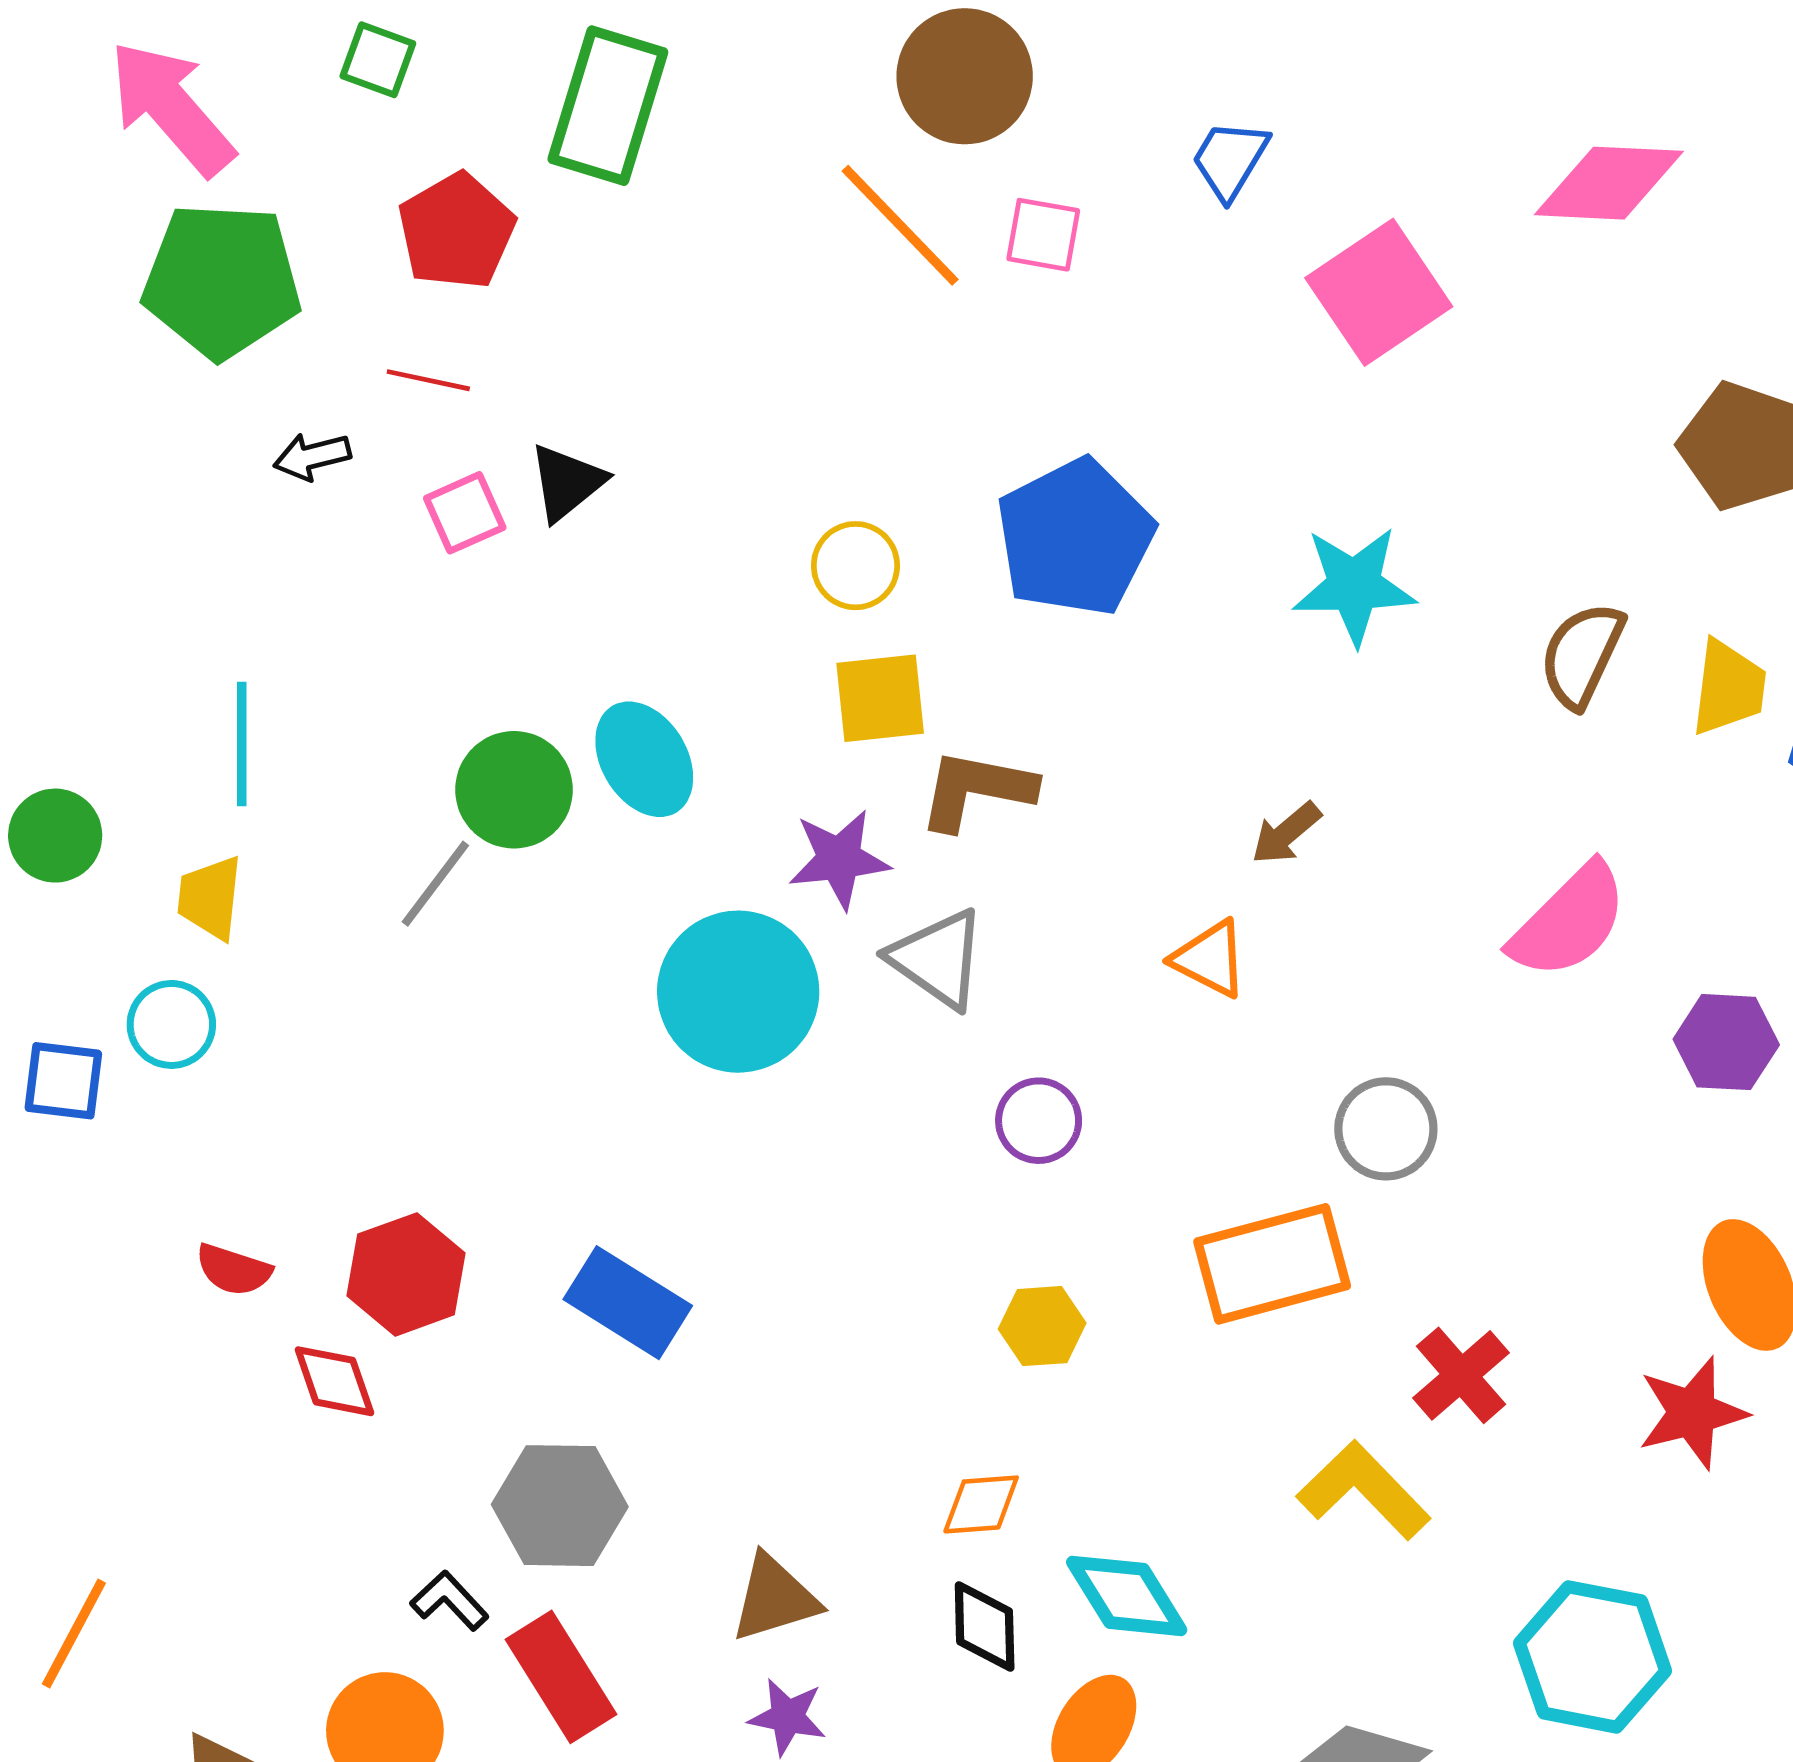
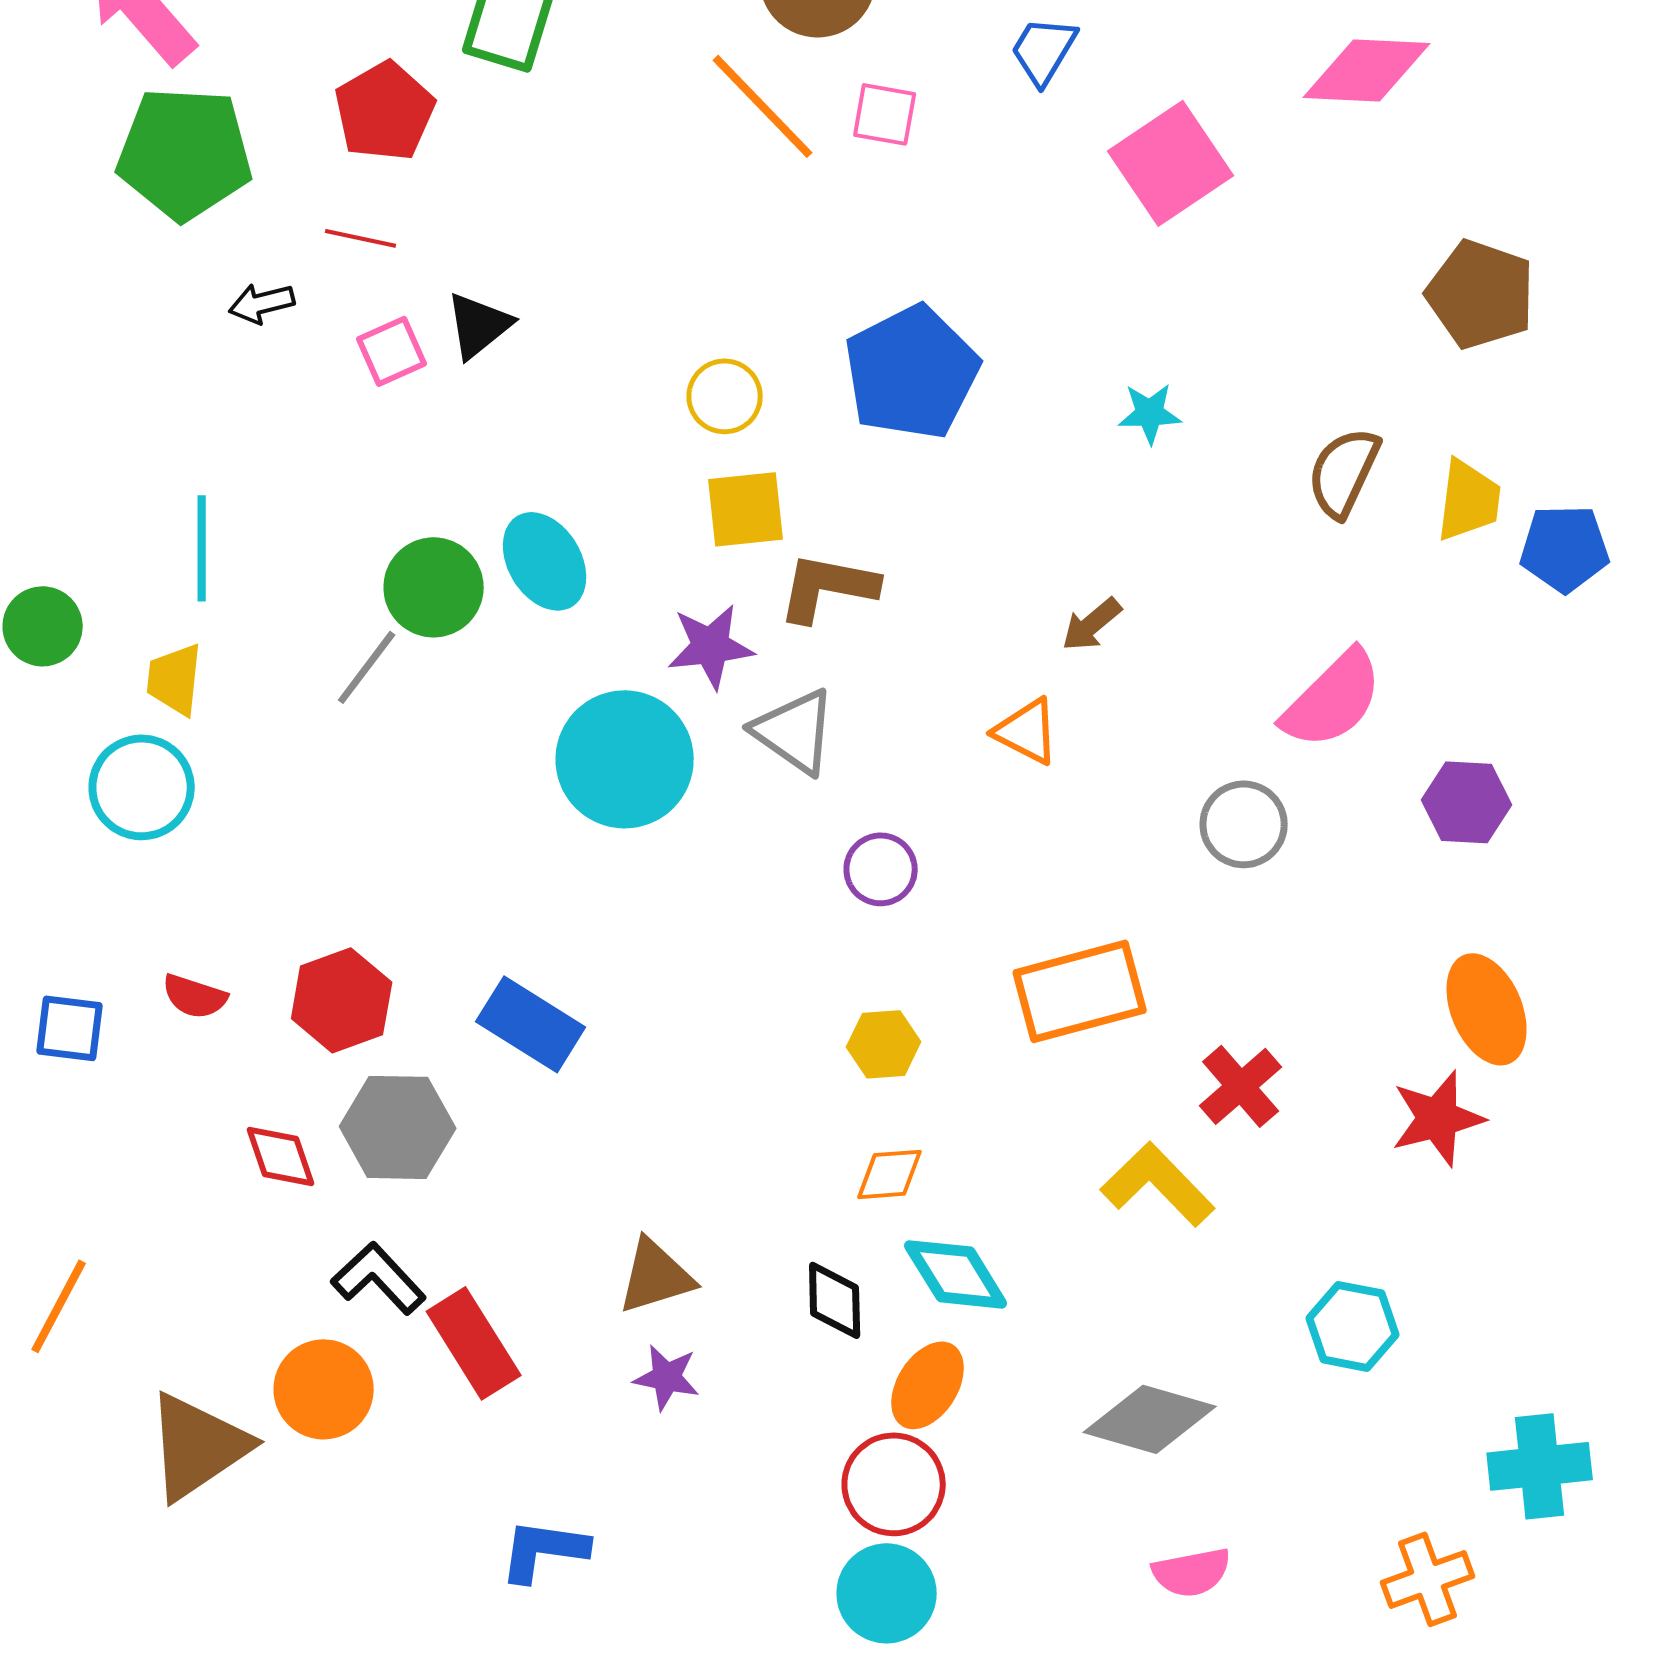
cyan star: (1354, 586) -> (1150, 413), size x0.6
cyan circle: (171, 1024) -> (142, 787), size x1.4
blue square: (63, 1081) -> (70, 1028), moved
gray circle: (1386, 1129) -> (1244, 824), moved
red diamond: (334, 1381) -> (281, 1156), moved
orange diamond: (981, 1504) -> (890, 1174), moved
gray hexagon: (560, 1506) -> (398, 1127), moved
black L-shape: (449, 1601) -> (379, 1278), size x1.4
cyan hexagon: (1592, 1657) -> (1353, 1326), size x0.7

